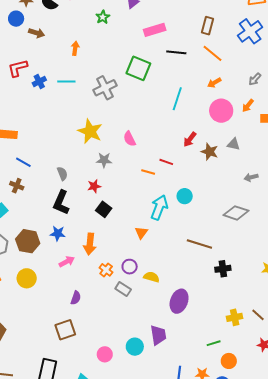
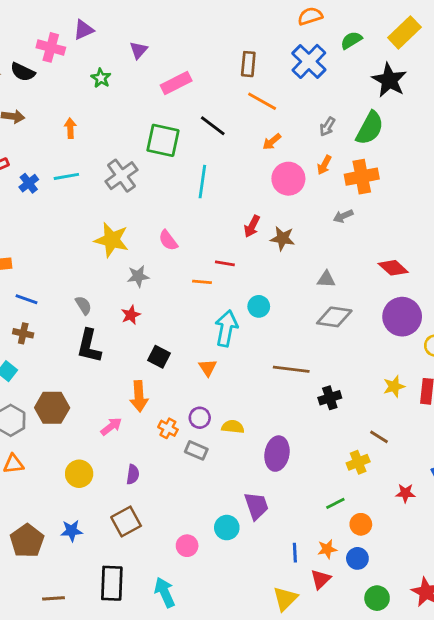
black line: (176, 52) -> (213, 126), moved, turned 42
cyan line: (177, 99) -> (202, 182), moved
gray triangle: (234, 144) -> (326, 279), moved
gray arrow: (251, 177) -> (343, 216), moved
black square: (104, 209) -> (159, 357), moved
blue star: (58, 233) -> (72, 531), moved
yellow circle: (27, 278) -> (79, 474), moved
brown line: (258, 315) -> (379, 437), moved

